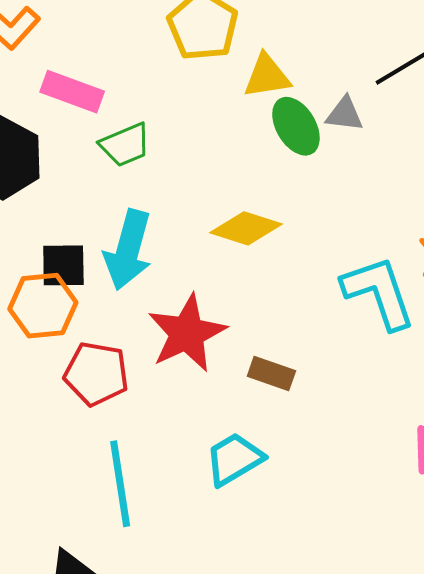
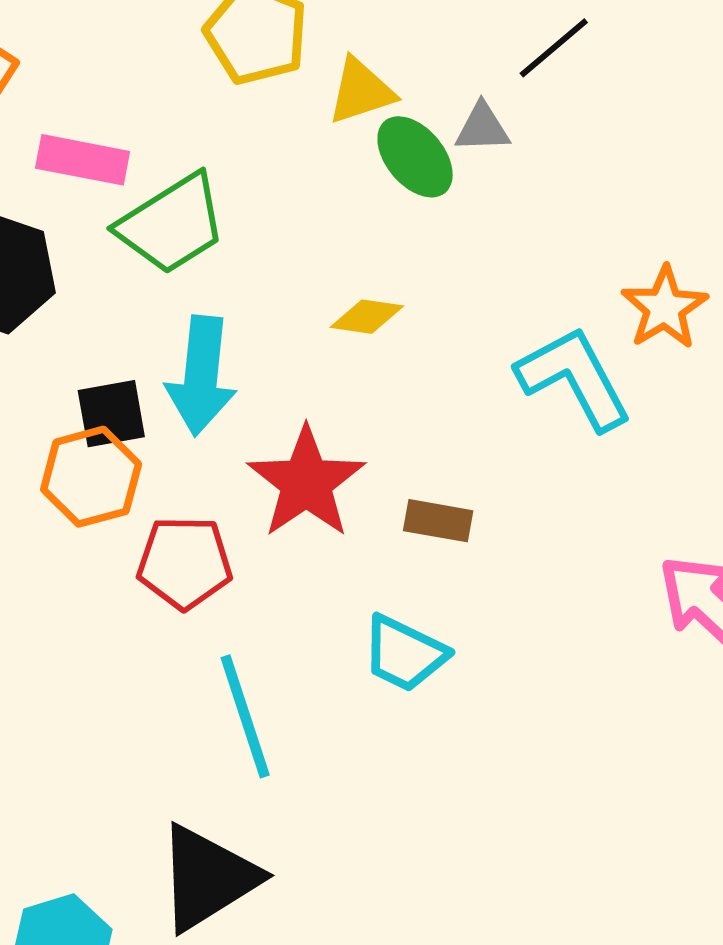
green trapezoid: (125, 145) -> (172, 224), size x1.5
yellow diamond: (246, 228) -> (367, 317), size x0.7
cyan trapezoid: (234, 459) -> (404, 654), turned -114

